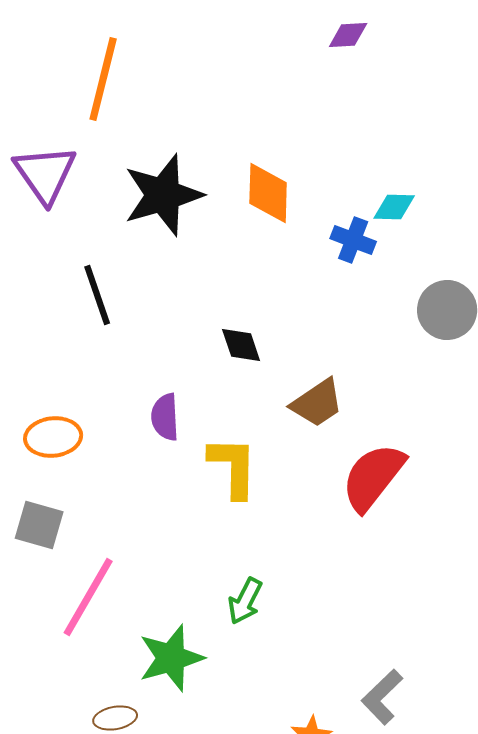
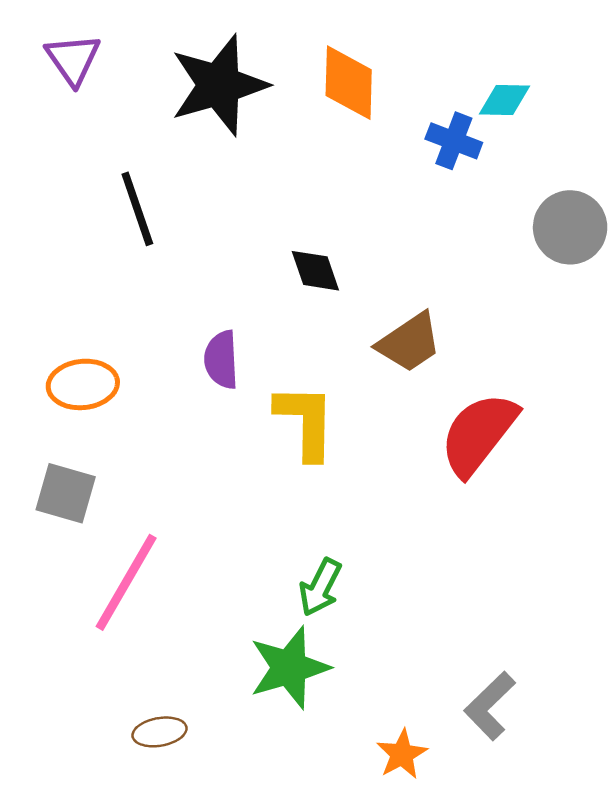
purple triangle: (45, 174) -> (73, 59), size x0.7
green star: (171, 658) -> (289, 668), moved

